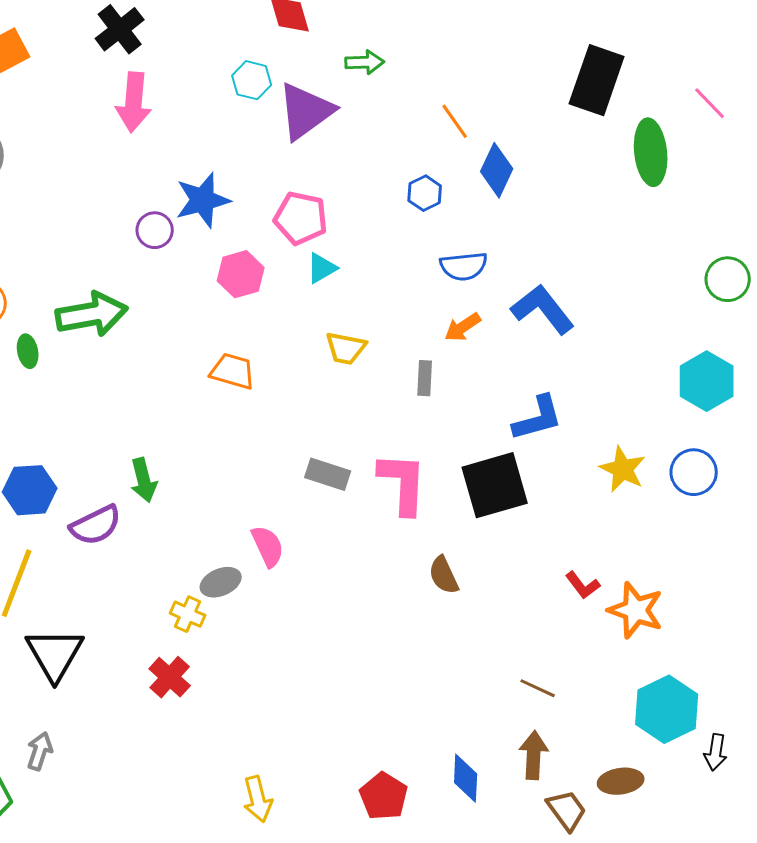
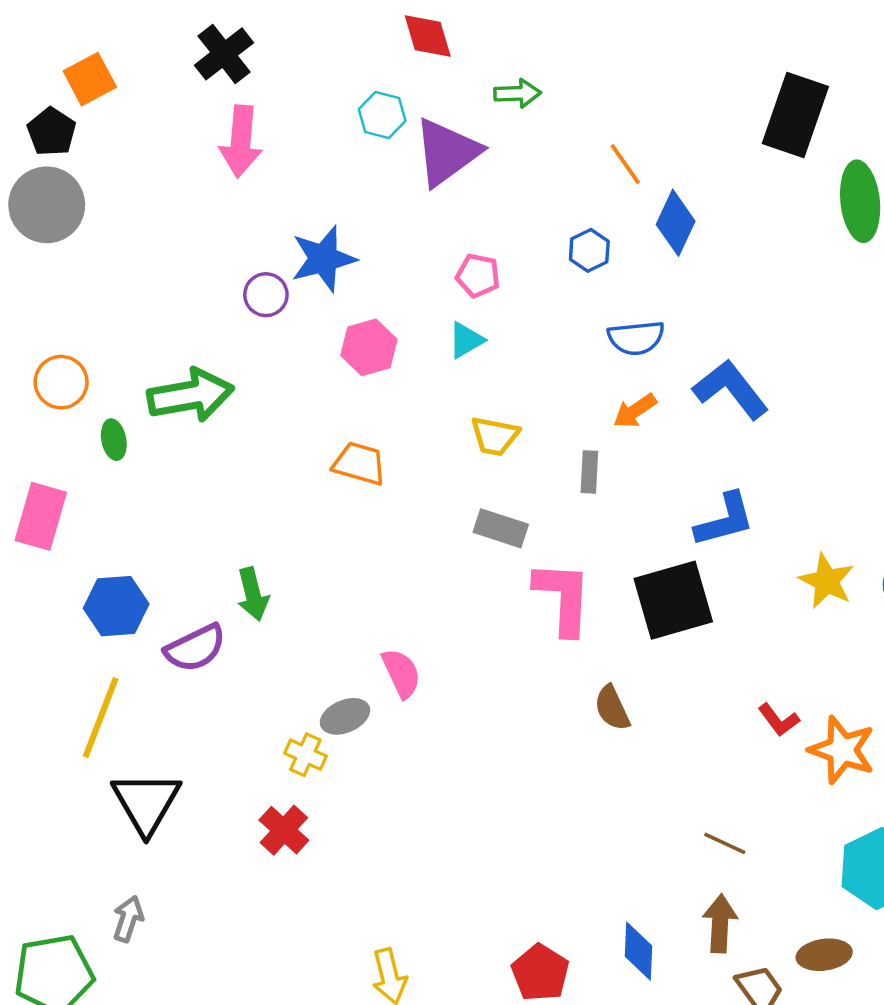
pink pentagon: (301, 218) -> (478, 276), moved, size x0.7
gray rectangle: (328, 474) -> (501, 528), moved

